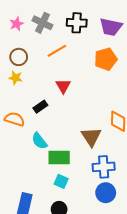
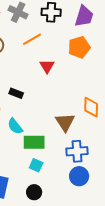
purple trapezoid: (111, 27) -> (84, 16), turned -85
red triangle: (63, 86) -> (47, 66), moved
black rectangle: (40, 107) -> (16, 93), turned 56

